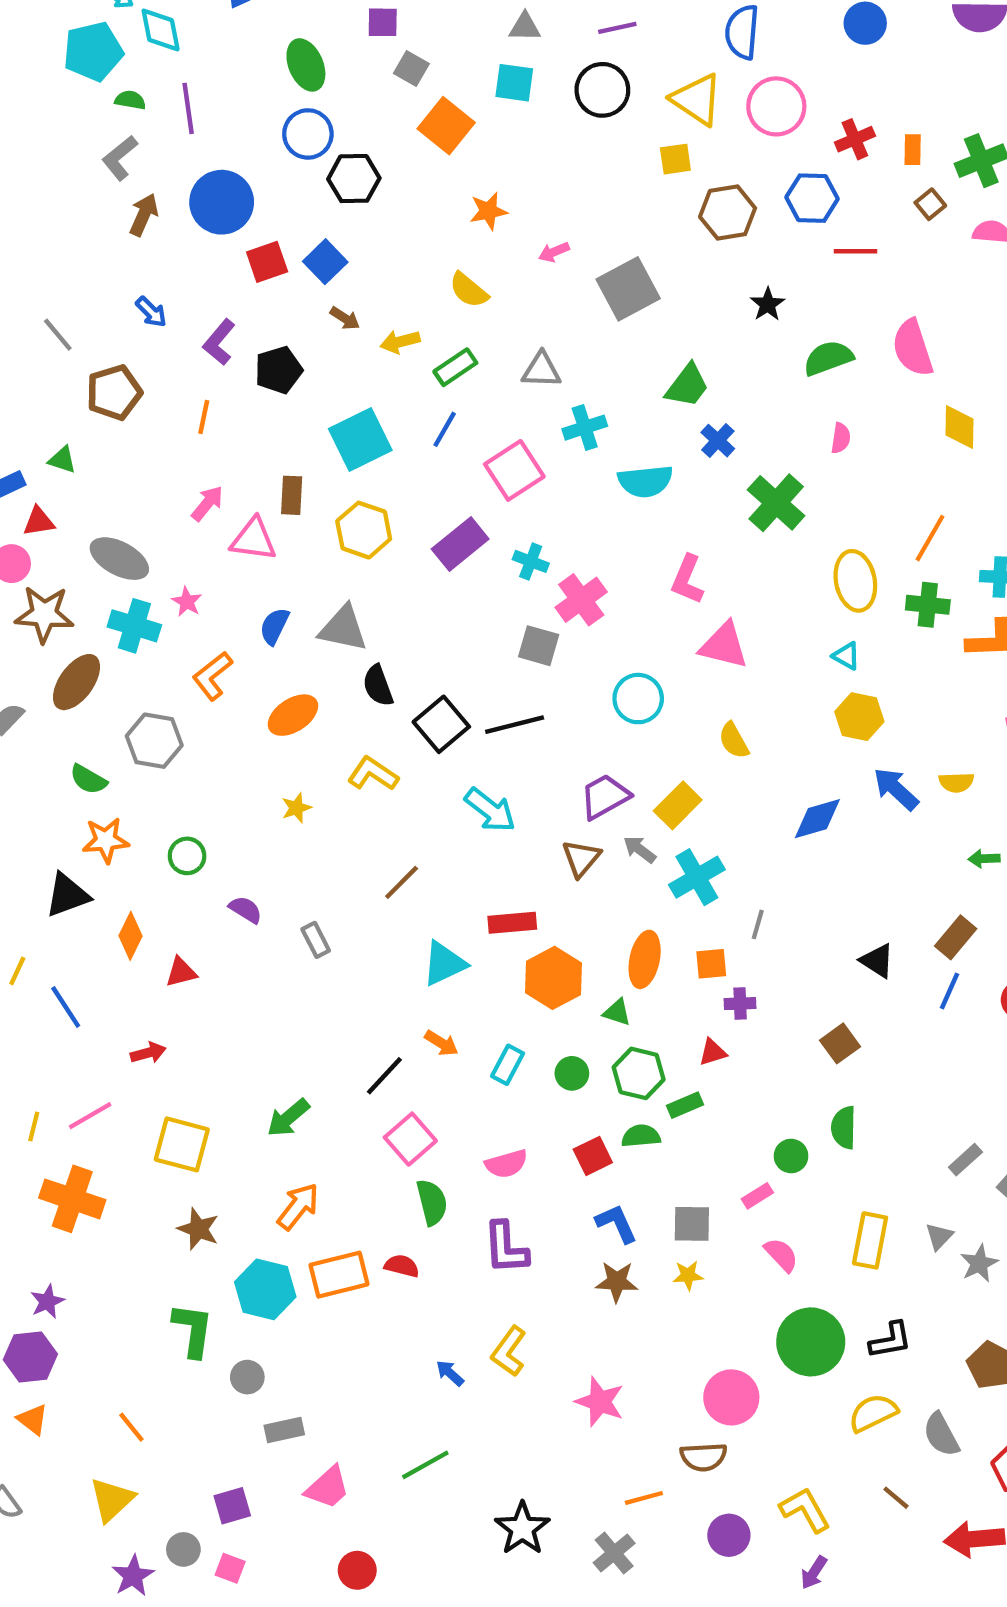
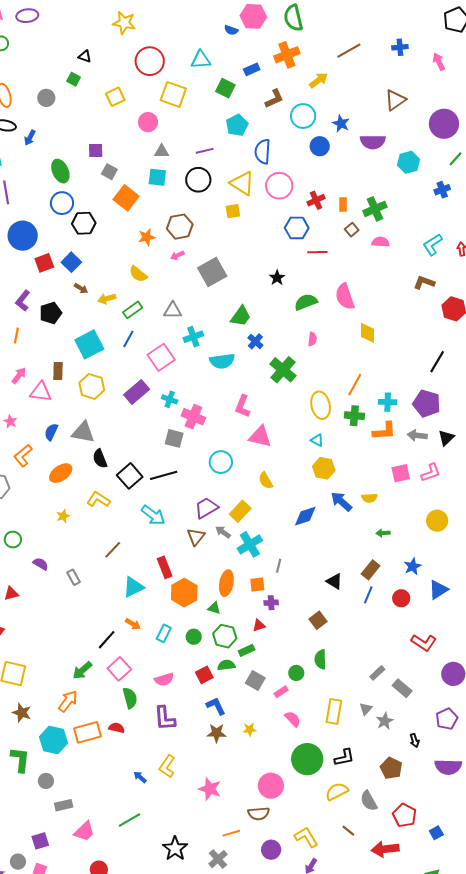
brown hexagon: (728, 213) -> (180, 227), moved
pink cross: (581, 600) -> (193, 417), turned -30
red rectangle: (512, 923) -> (165, 567), turned 75
green arrow: (288, 1118) -> (82, 670), moved
gray square: (692, 1224) -> (255, 680), moved, turned 30

